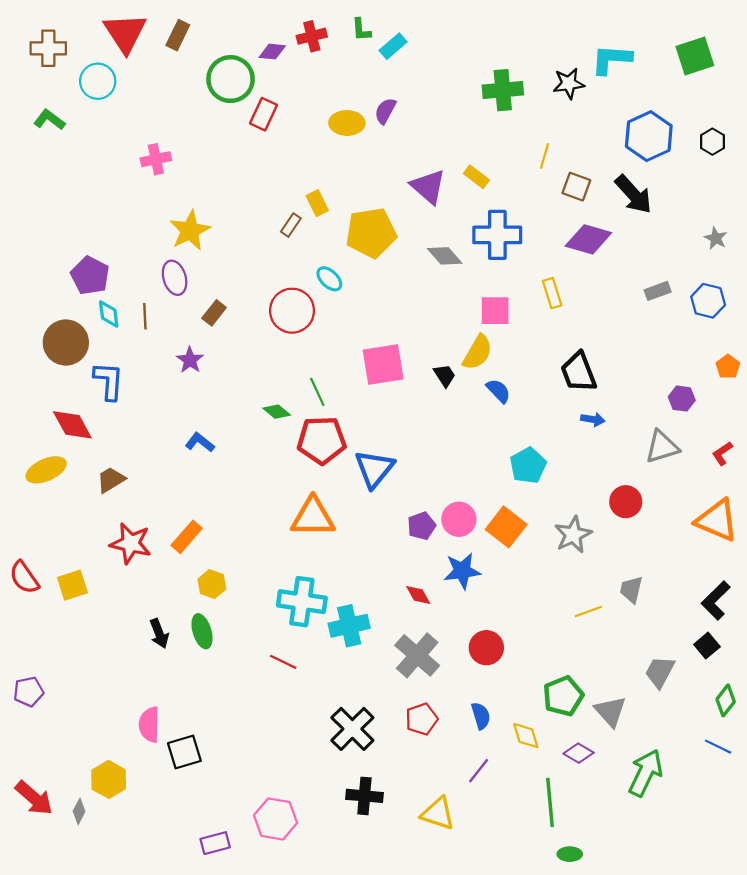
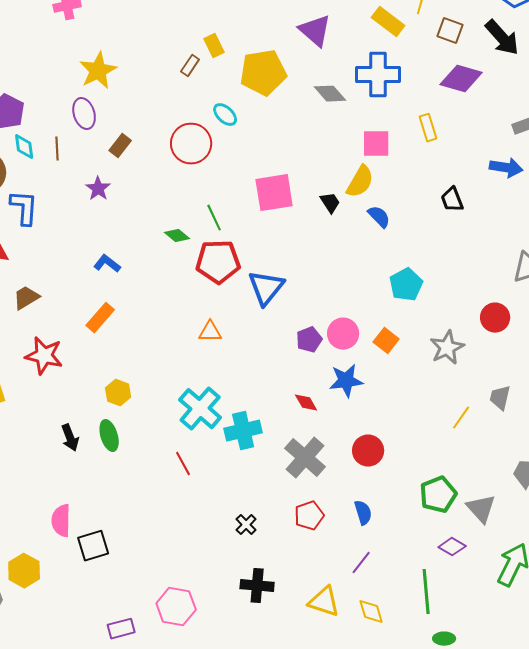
yellow rectangle: (476, 177) -> (388, 22), moved, size x1.4
black trapezoid: (579, 372) -> (452, 200), size x0.7
blue arrow: (593, 419) -> (506, 168), moved, size x1.5
orange triangle: (313, 517) -> (210, 332), size x0.6
orange square: (506, 527) -> (386, 341), size x0.7
orange rectangle: (187, 537) -> (100, 318), moved
cyan cross: (302, 602) -> (200, 409), turned 33
yellow line: (588, 611) -> (461, 418), turned -35
red line: (283, 662) -> (183, 464), turned 35
black cross: (352, 729) -> (246, 525), size x0.5
yellow diamond: (526, 736) -> (371, 612), moved

